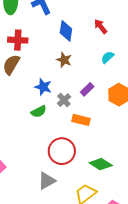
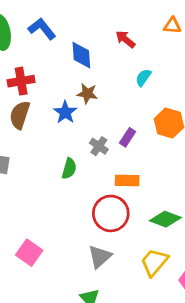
blue star: (43, 87) -> (65, 112), moved, turned 30
purple rectangle: (87, 89) -> (127, 137), moved
green semicircle: (39, 112) -> (69, 168), turned -35
orange rectangle: (81, 120) -> (127, 181), moved

